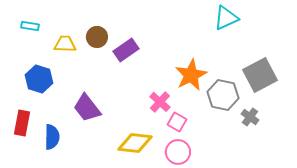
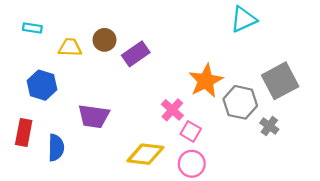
purple trapezoid: (87, 108) -> (94, 116), turned -44

